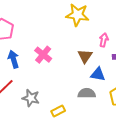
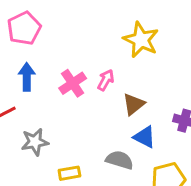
pink arrow: (104, 40) -> (106, 80), moved
gray star: (31, 98) -> (35, 142), turned 30

